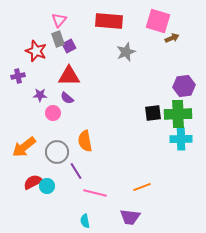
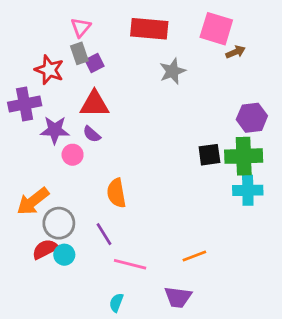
purple cross: (18, 76) -> (25, 104), size x1.6
purple star: (40, 95) -> (55, 130), size x1.5
gray circle: (57, 152) -> (59, 223), moved
cyan semicircle: (85, 221) -> (116, 303), turned 32

